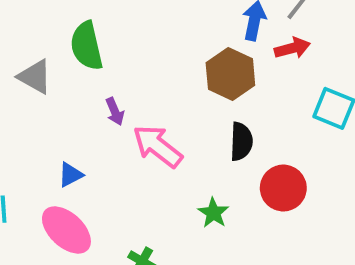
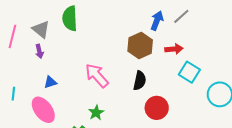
red arrow: (292, 48) -> (174, 49), moved
purple arrow: (115, 111) -> (39, 51), moved
green star: (213, 213) -> (96, 113), moved

